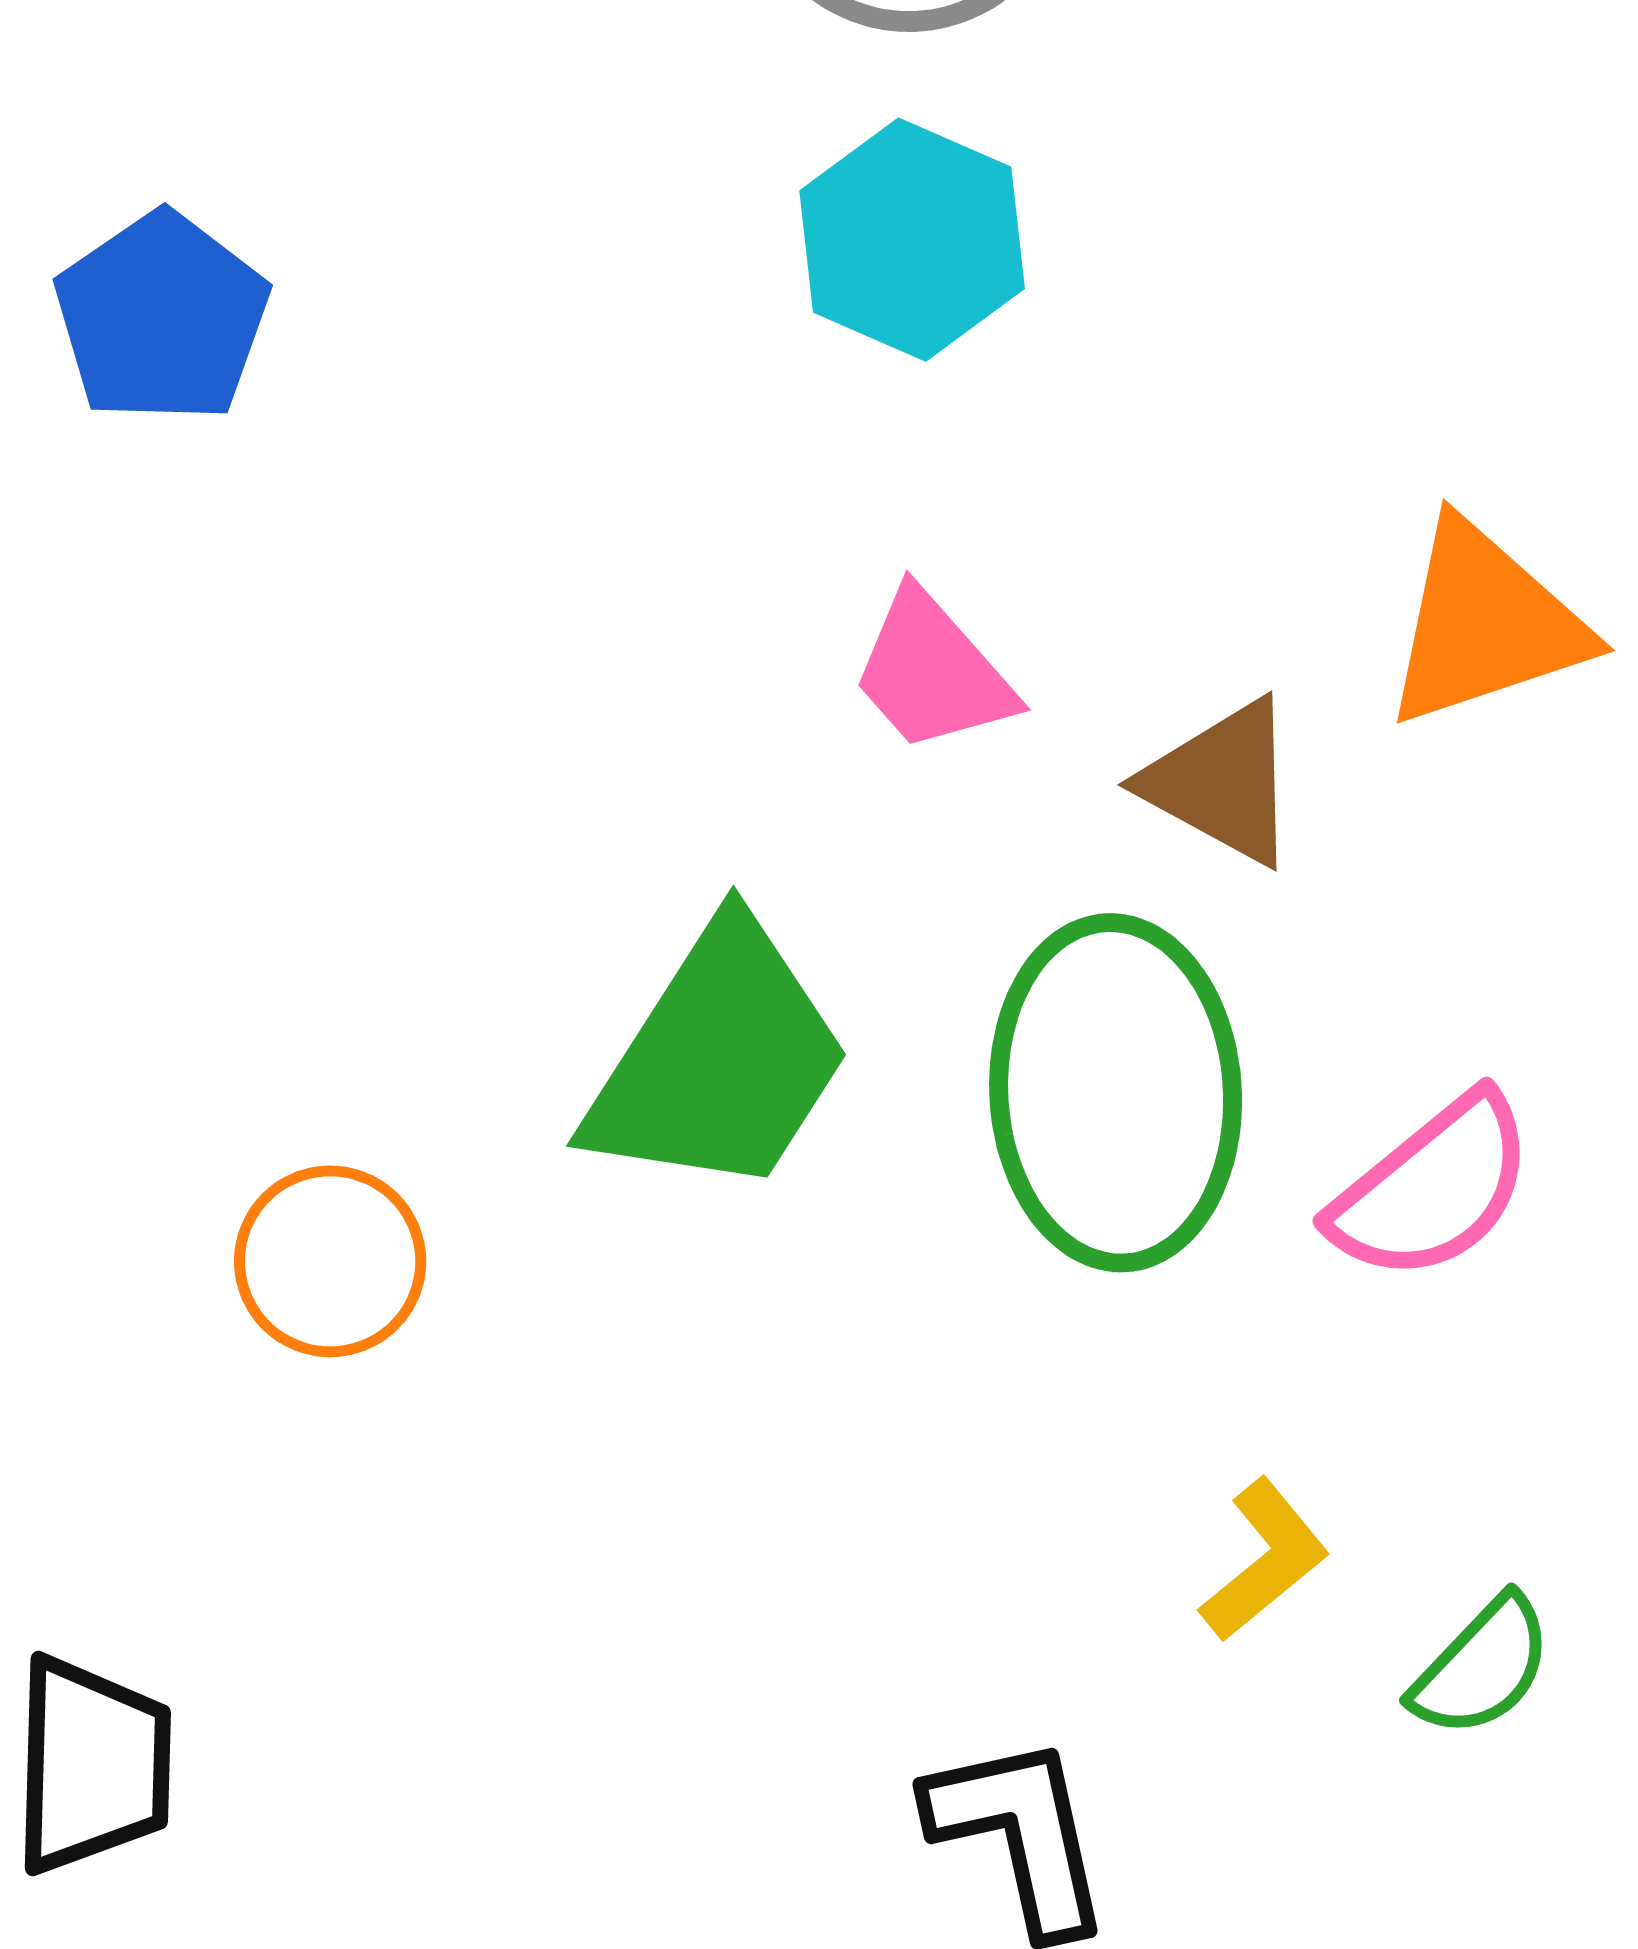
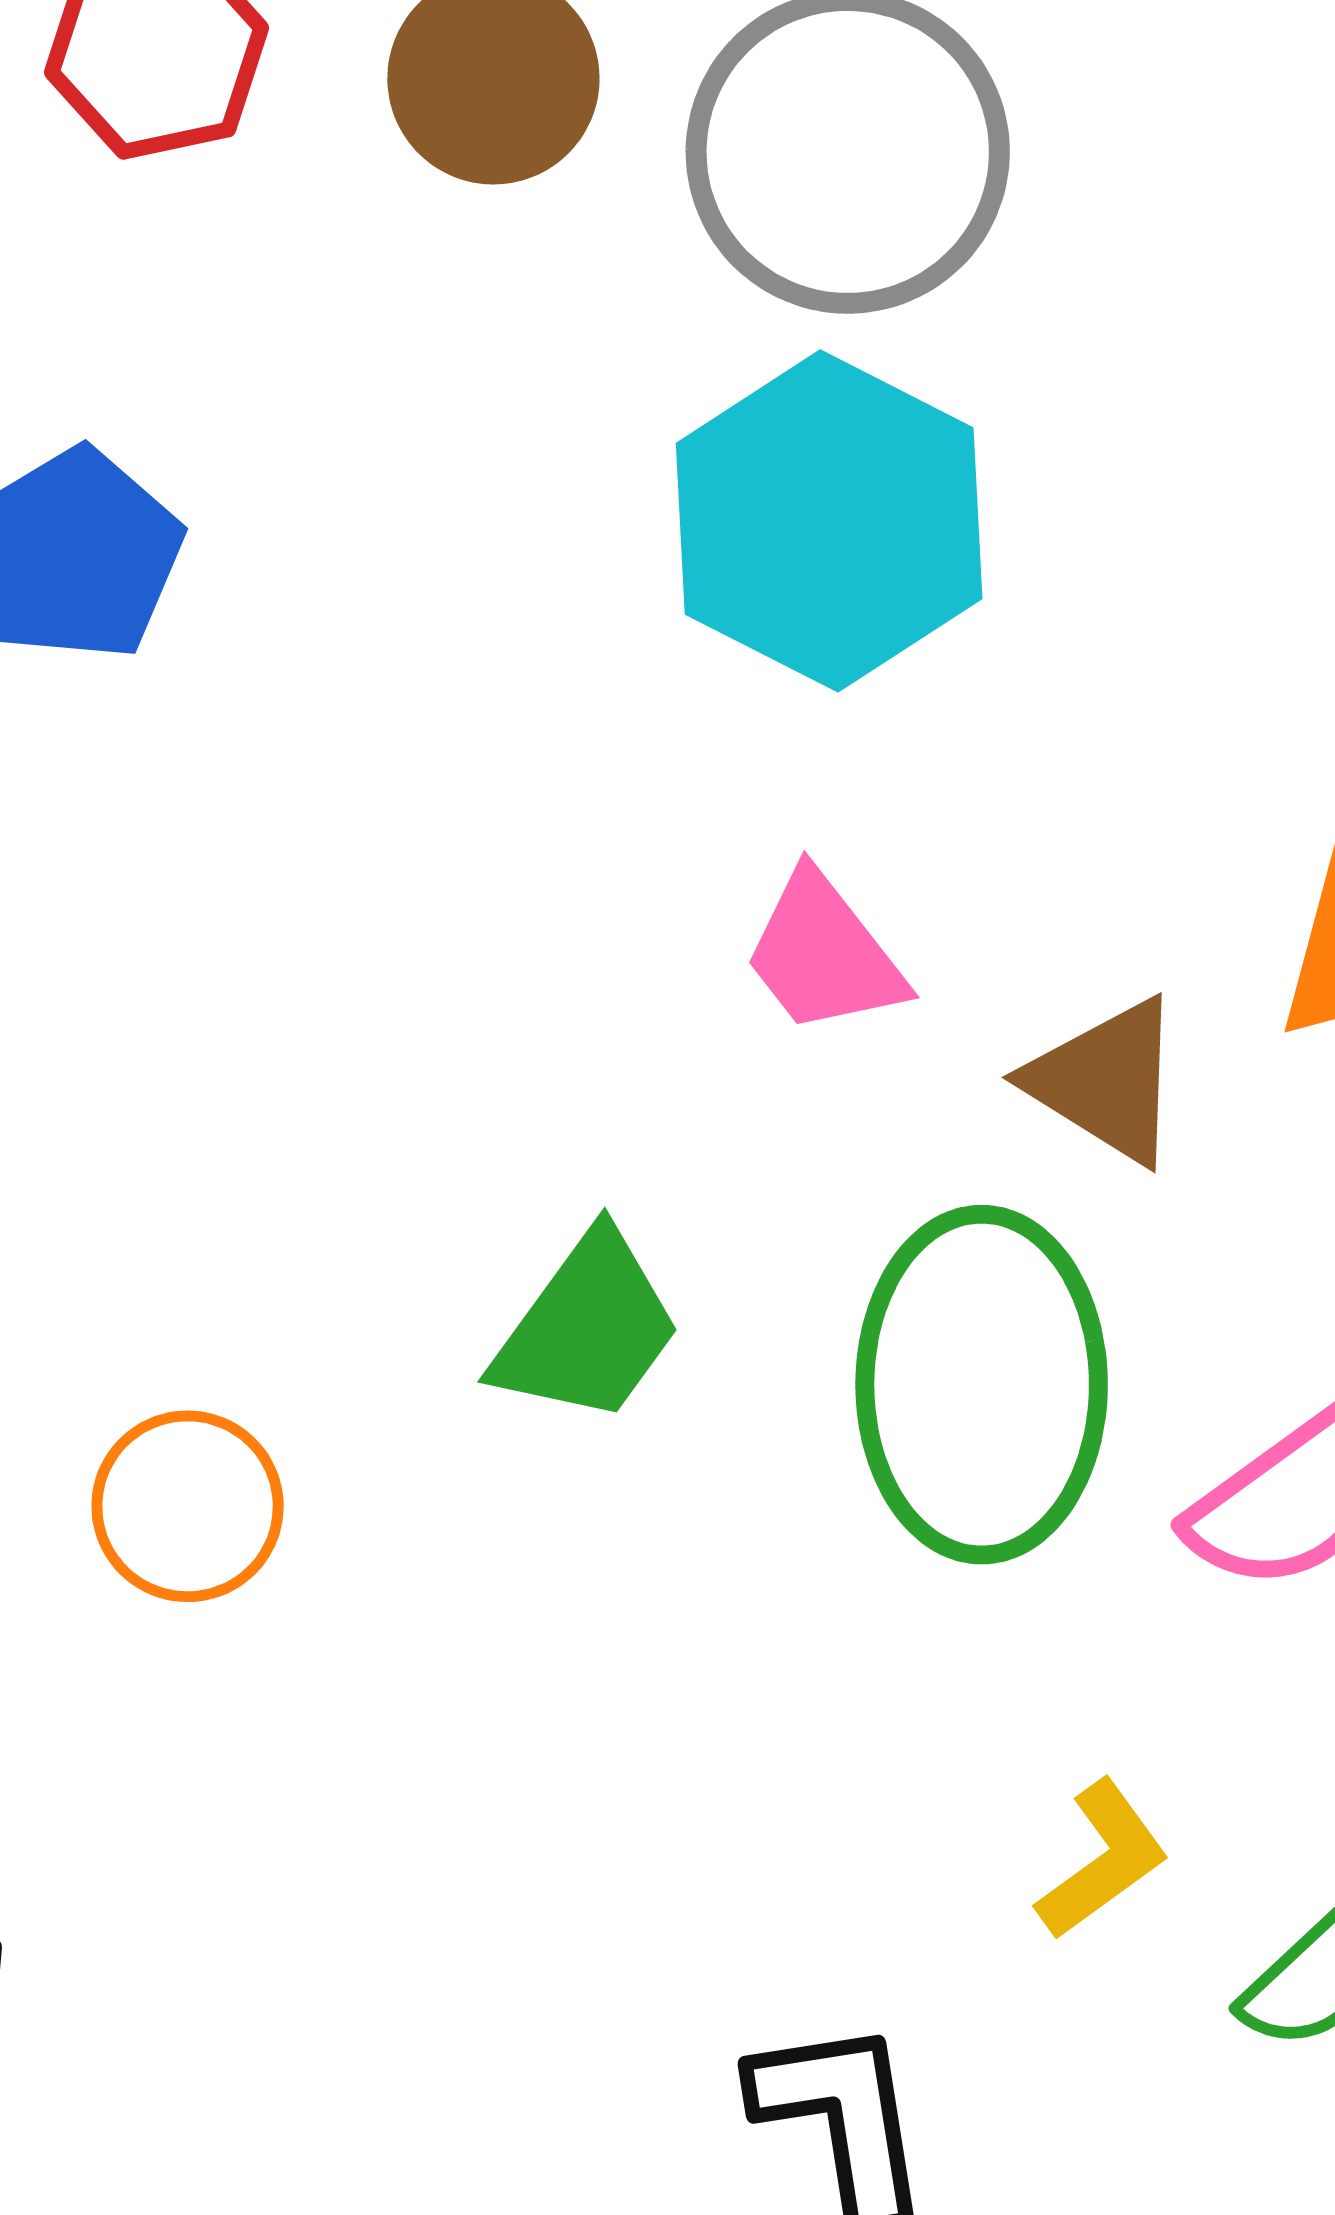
cyan hexagon: (912, 240) -> (829, 521), size x1.4
green trapezoid: (719, 1060) -> (587, 1328), size x0.7

